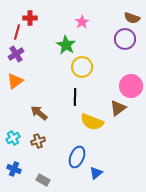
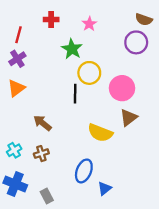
red cross: (30, 18) -> (51, 20), moved
pink circle: (131, 86) -> (122, 88), moved
black line: (75, 97) -> (75, 94), moved
blue cross: (14, 169) -> (15, 184), size x1.5
gray rectangle: (43, 180) -> (47, 196), turned 32

